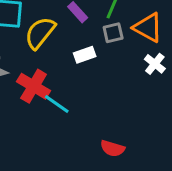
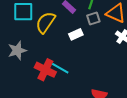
red cross: (34, 86) -> (45, 70), moved

